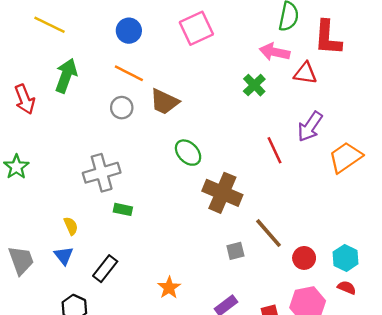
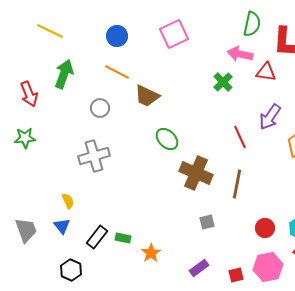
gray circle: (122, 108) -> (100, 108), moved
green star: (16, 167) -> (25, 138), moved, turned 30
green rectangle: (123, 209) -> (123, 238), moved
brown line: (269, 233) -> (237, 184), moved, turned 52

